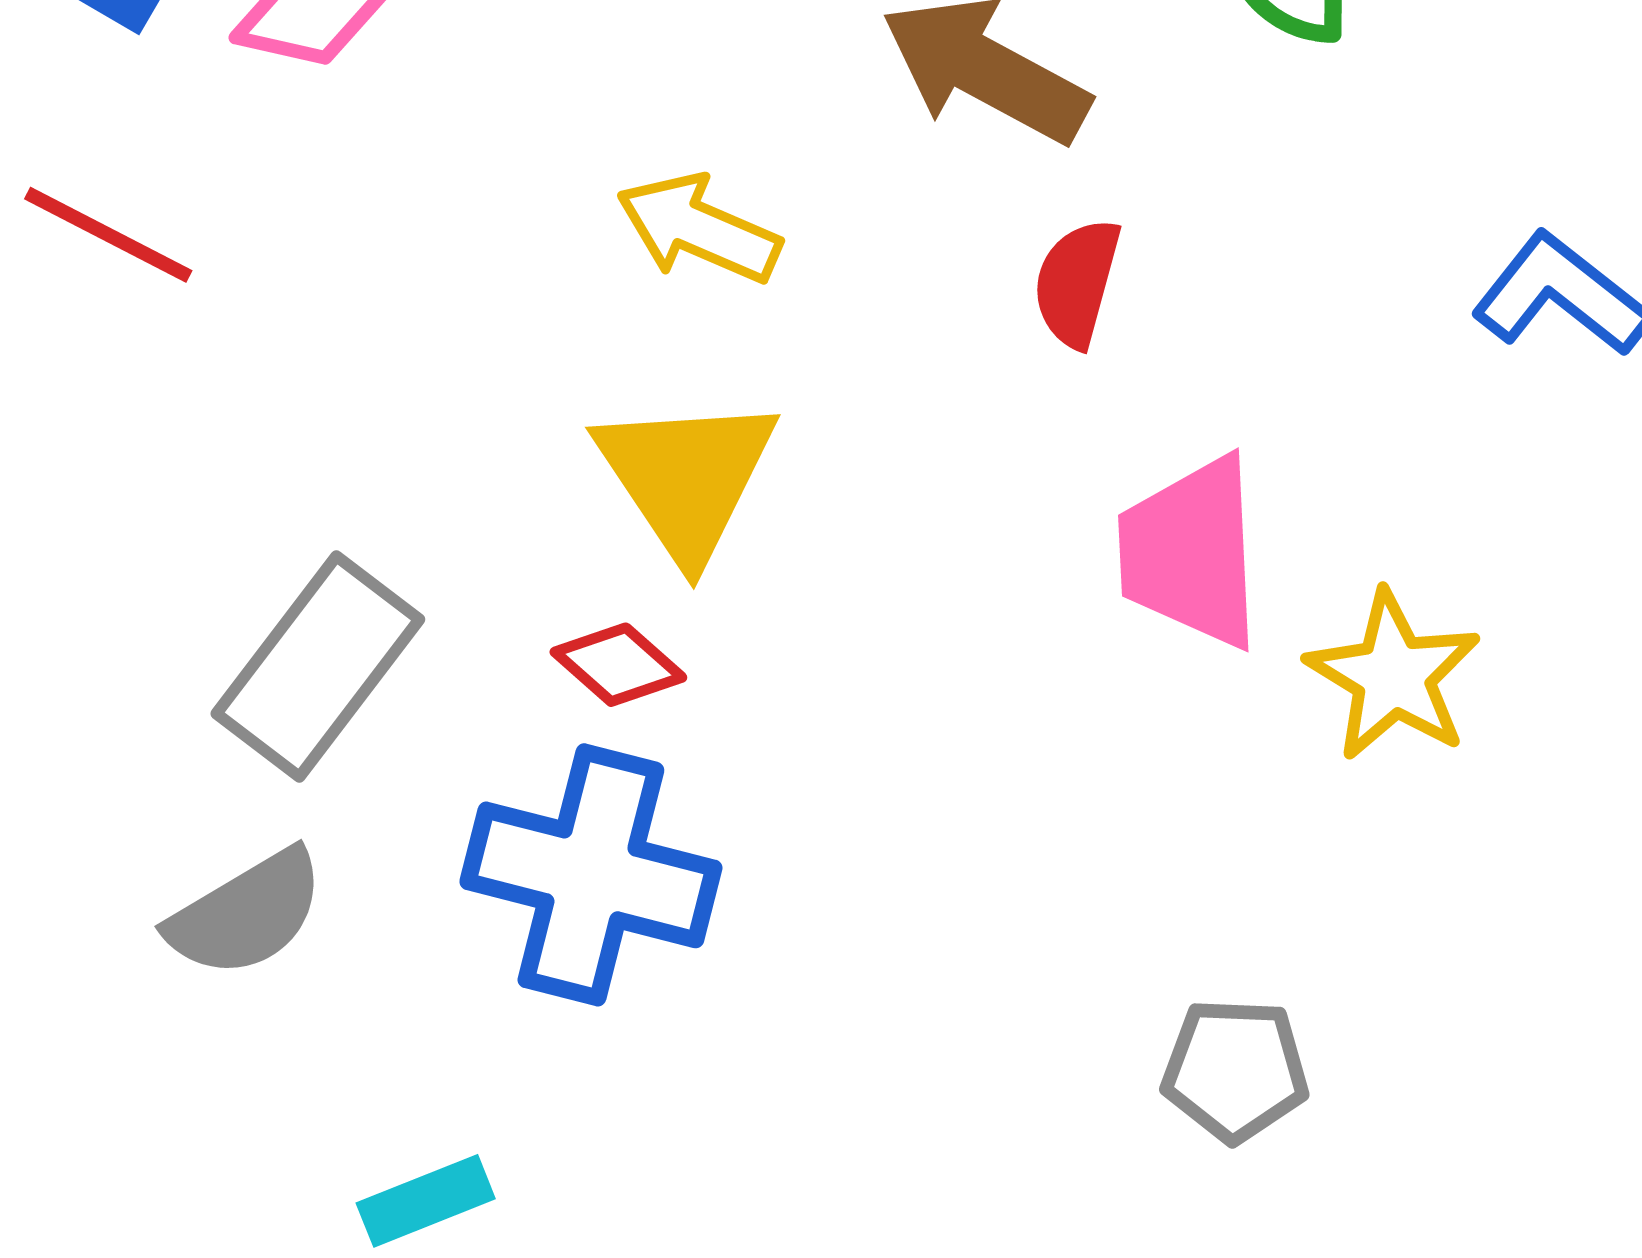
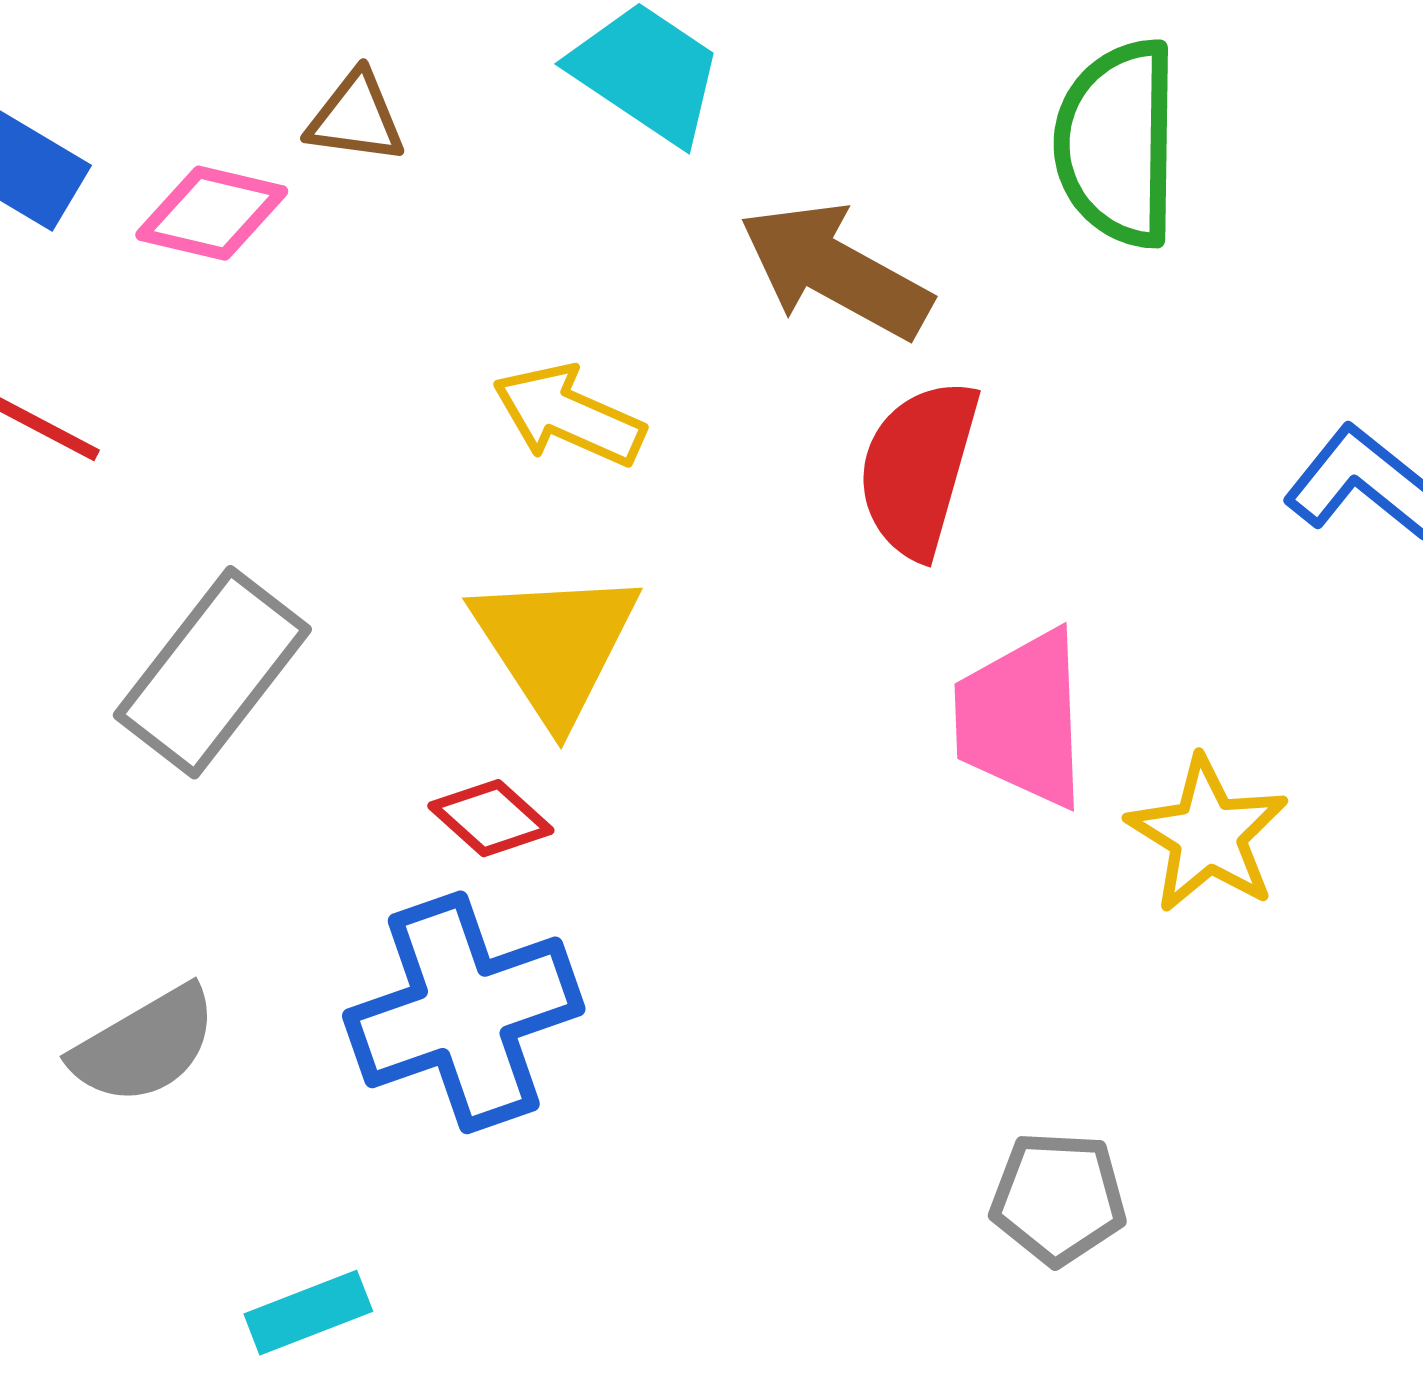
red semicircle: (1077, 283) -> (918, 468), size x1.5
gray rectangle: (318, 667) -> (212, 672), moved
blue cross: (591, 875) -> (464, 1012), turned -34

